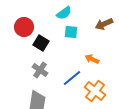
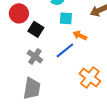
orange arrow: (92, 59) -> (80, 35), moved
blue line: (72, 78) -> (65, 50), moved

